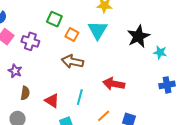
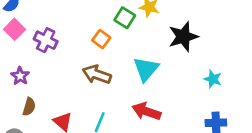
green square: (54, 19) -> (125, 18), moved
cyan triangle: (98, 30) -> (146, 69), moved
black star: (138, 36) -> (183, 37), moved

